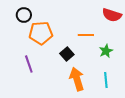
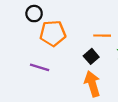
black square: (67, 54) -> (91, 56), moved
purple line: (29, 64) -> (40, 67), turned -54

